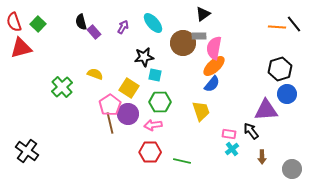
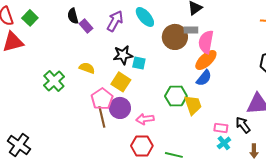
purple arrow: (123, 27) -> (115, 21), size x1.5
black star: (144, 57) -> (123, 55), moved
cyan square: (155, 75) -> (139, 63), moved
green hexagon: (160, 102) -> (176, 96), moved

